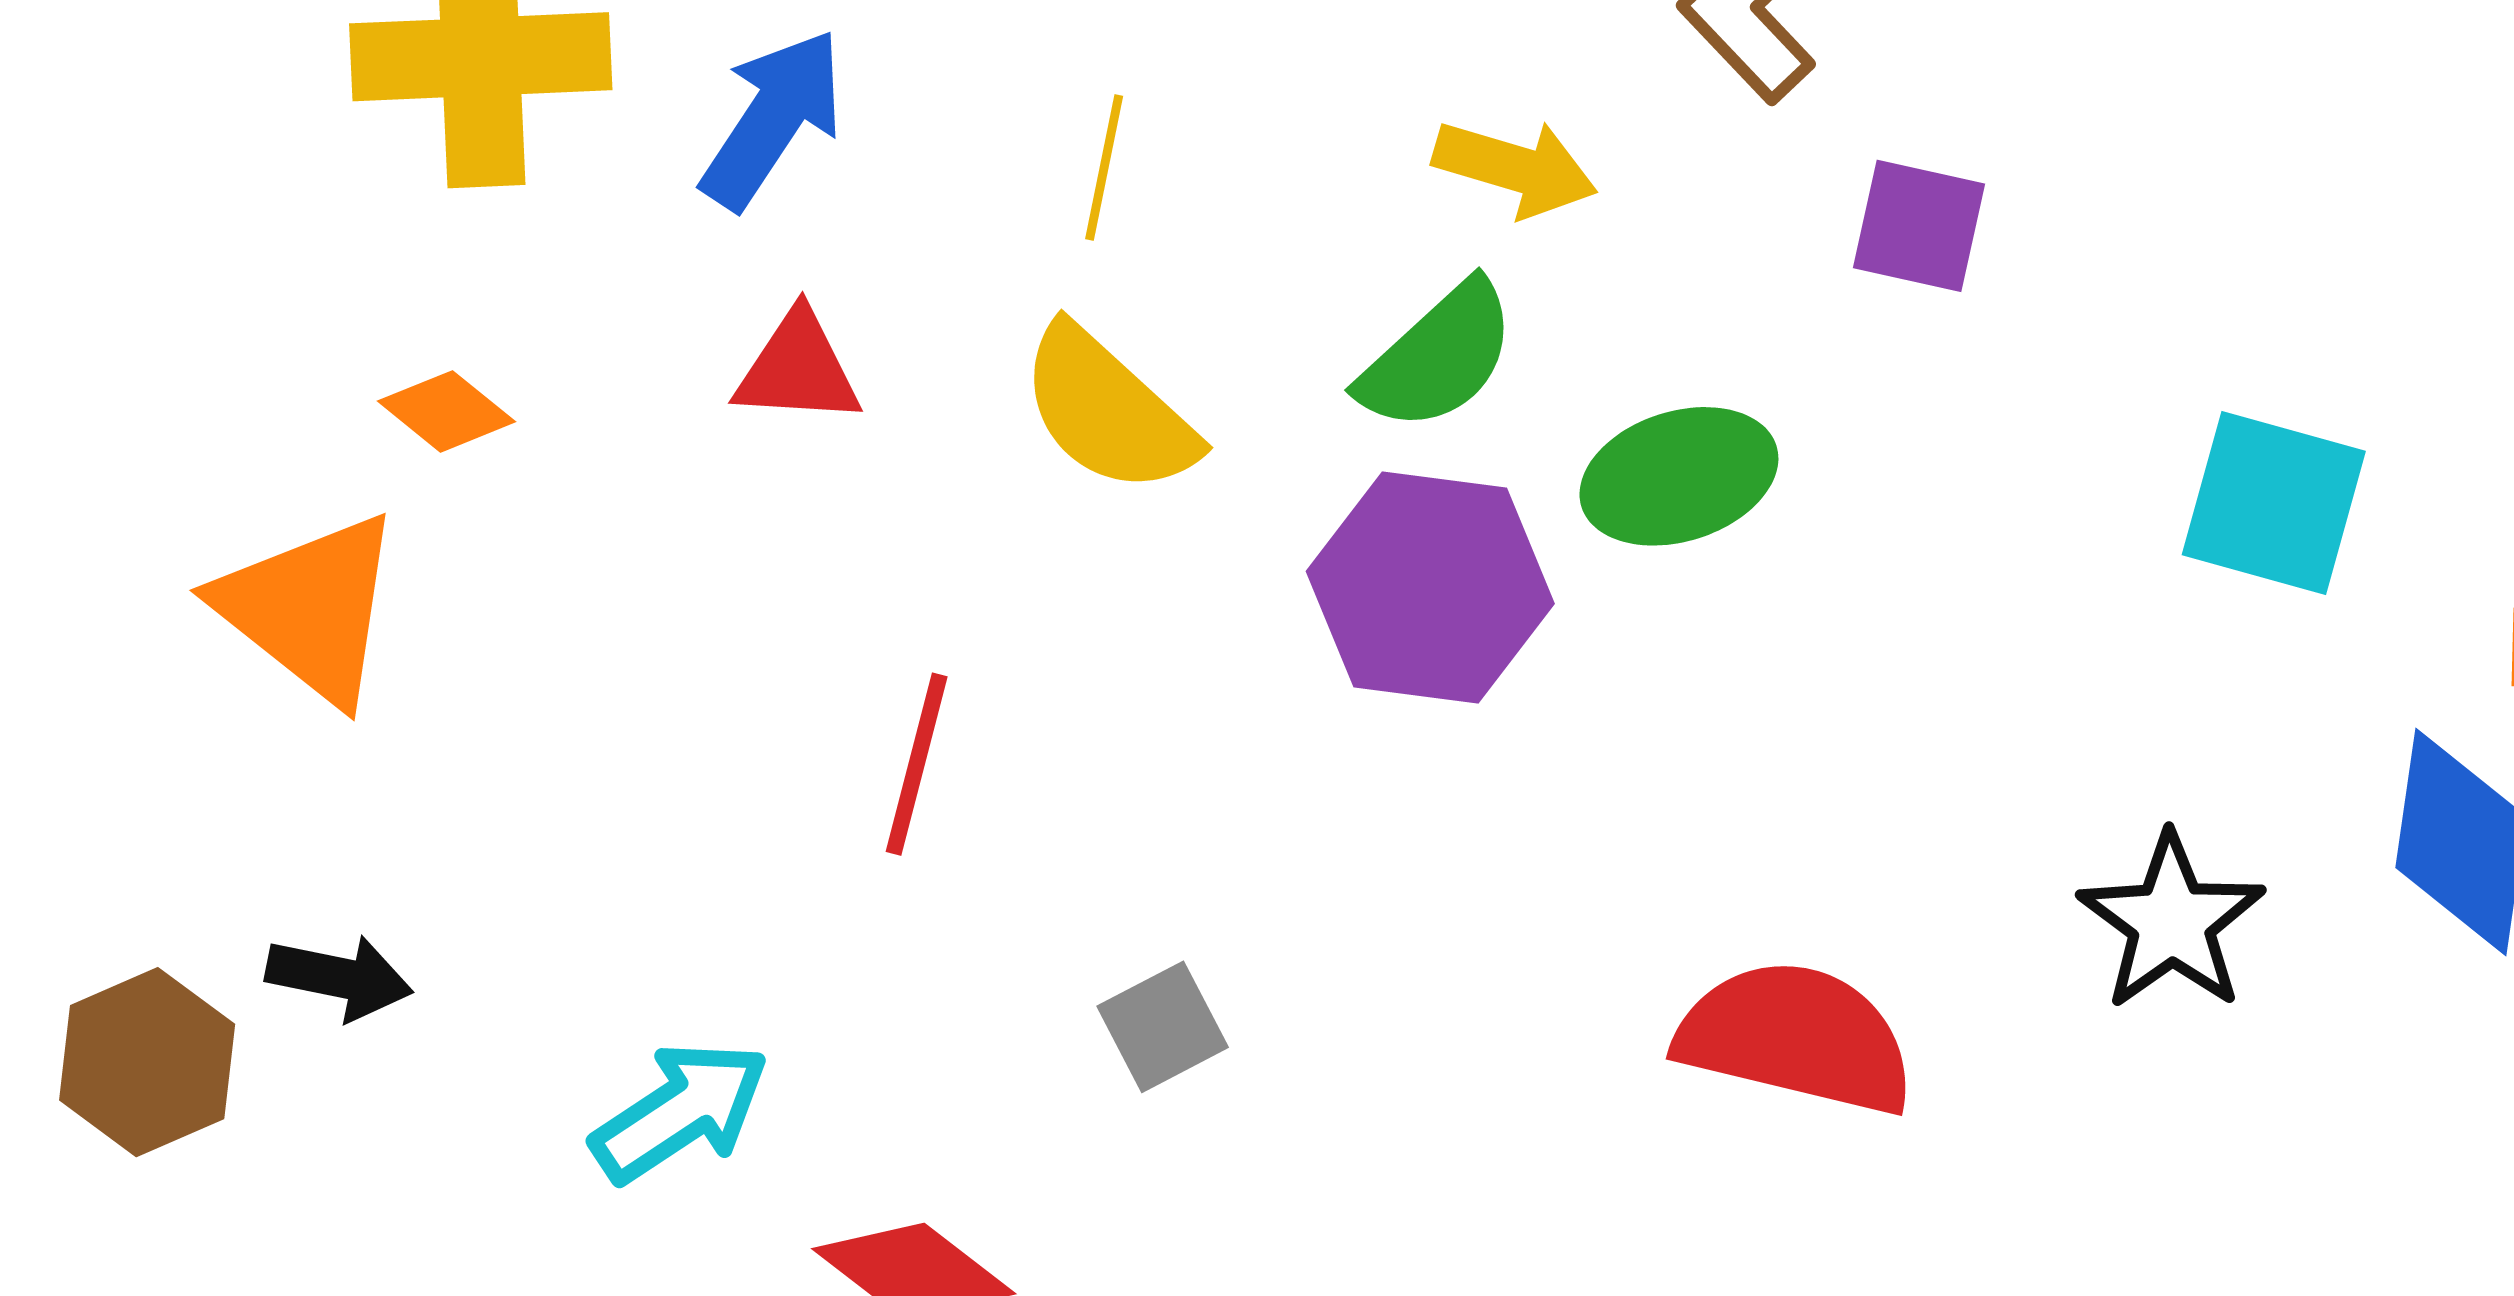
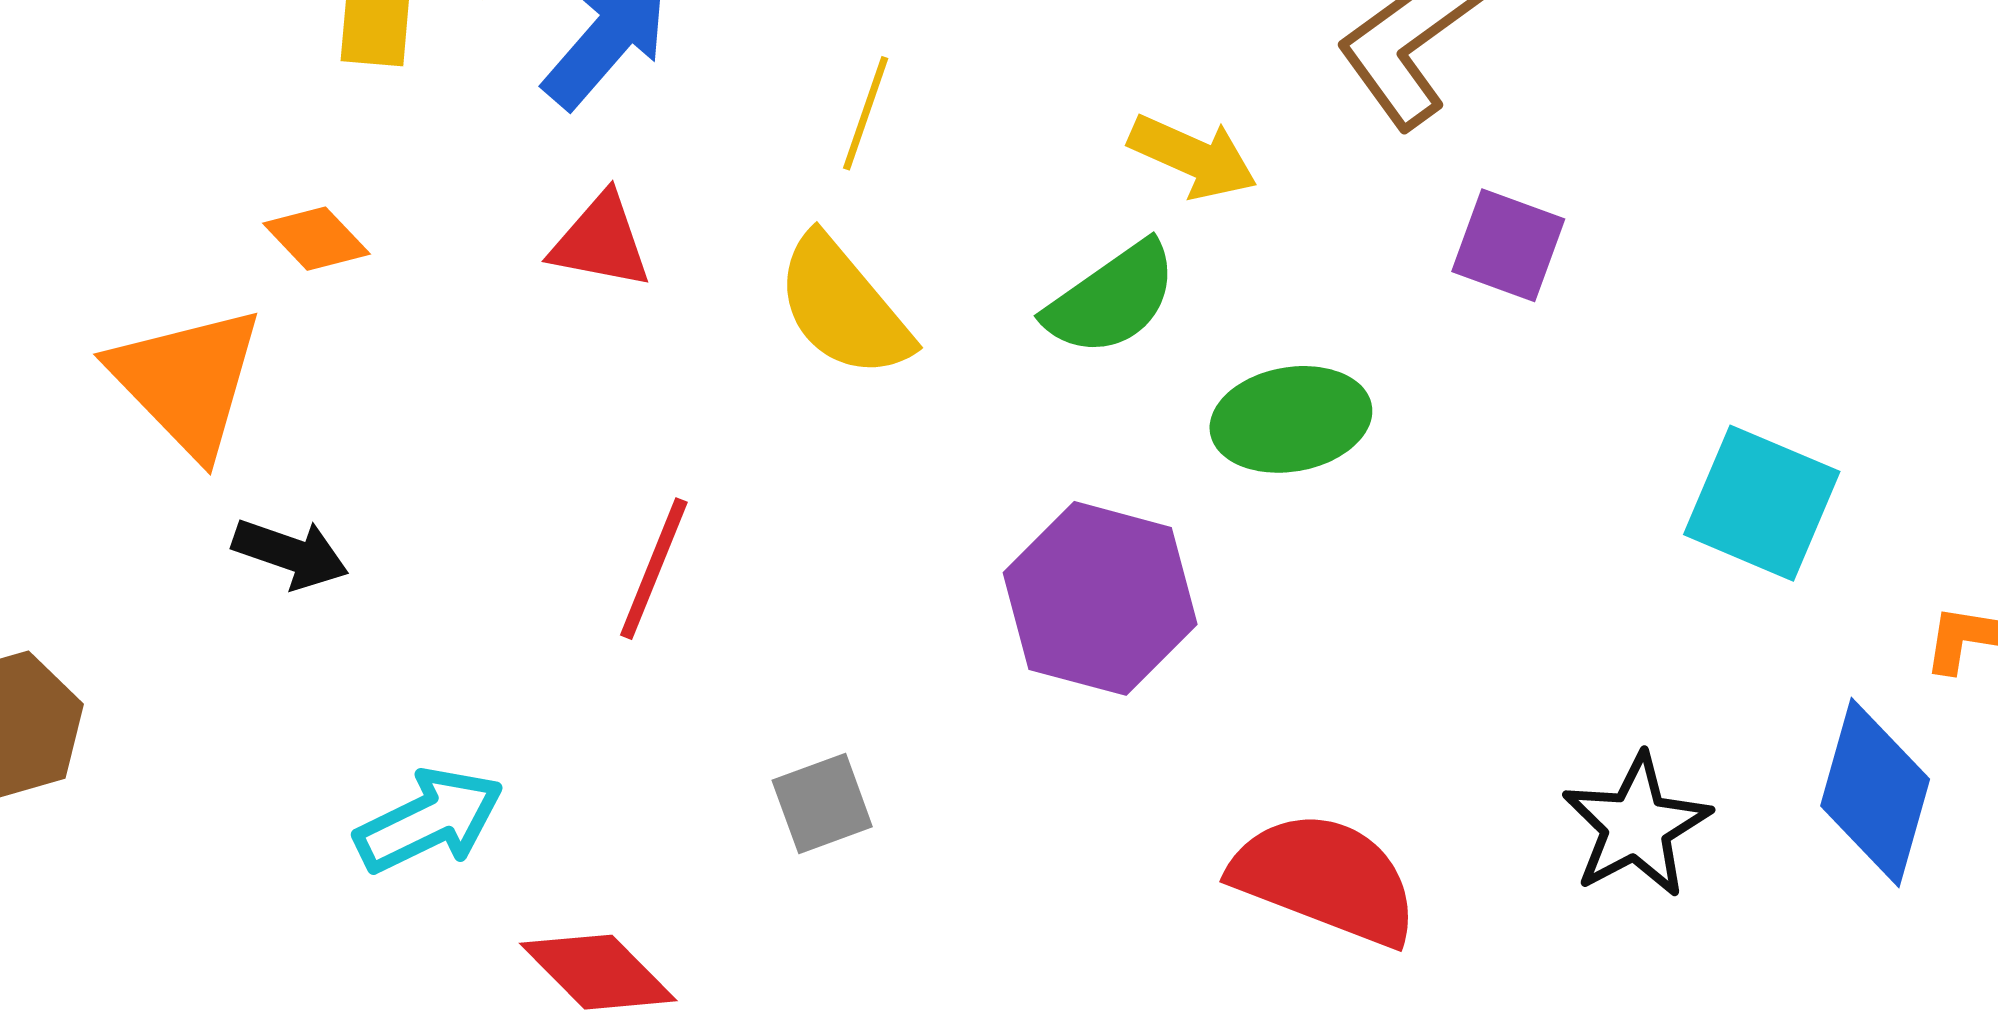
purple hexagon: (1430, 587) -> (1100, 598), moved
black arrow: (339, 977) -> (290, 554), moved

